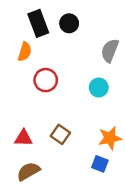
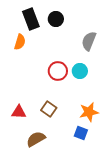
red circle: (46, 80) -> (58, 71), moved
brown semicircle: (28, 171) -> (36, 139), moved

